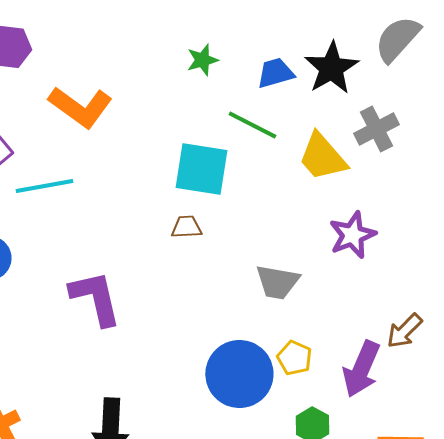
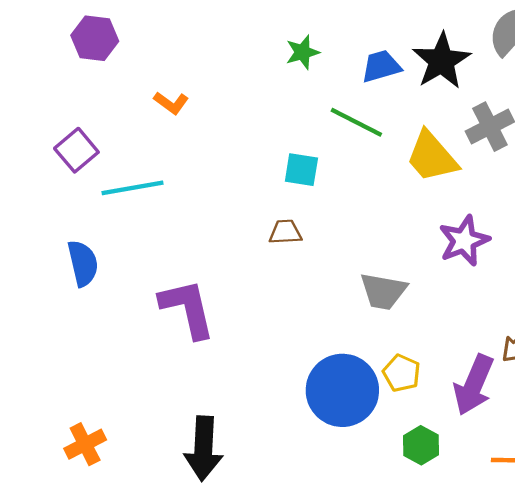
orange L-shape: (80, 107) -> (171, 103), size x0.5
cyan square: (201, 169) -> (301, 170), size x0.6

